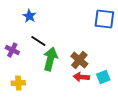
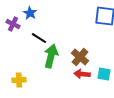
purple cross: (12, 50) -> (13, 24), moved
cyan square: (103, 77) -> (104, 74), turned 32

